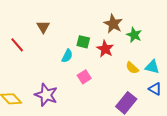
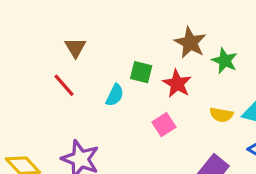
red line: (17, 45) -> (64, 85), moved
yellow semicircle: (132, 68) -> (221, 115), turned -32
pink square: (84, 77) -> (164, 125), moved

